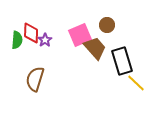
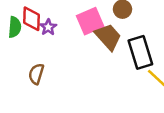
brown semicircle: (35, 79) -> (36, 74), size x0.7

